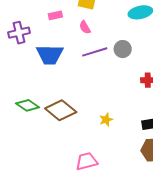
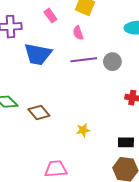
pink rectangle: (55, 15) -> (50, 16), turned 56
brown diamond: (61, 110) -> (39, 112), size x0.7

